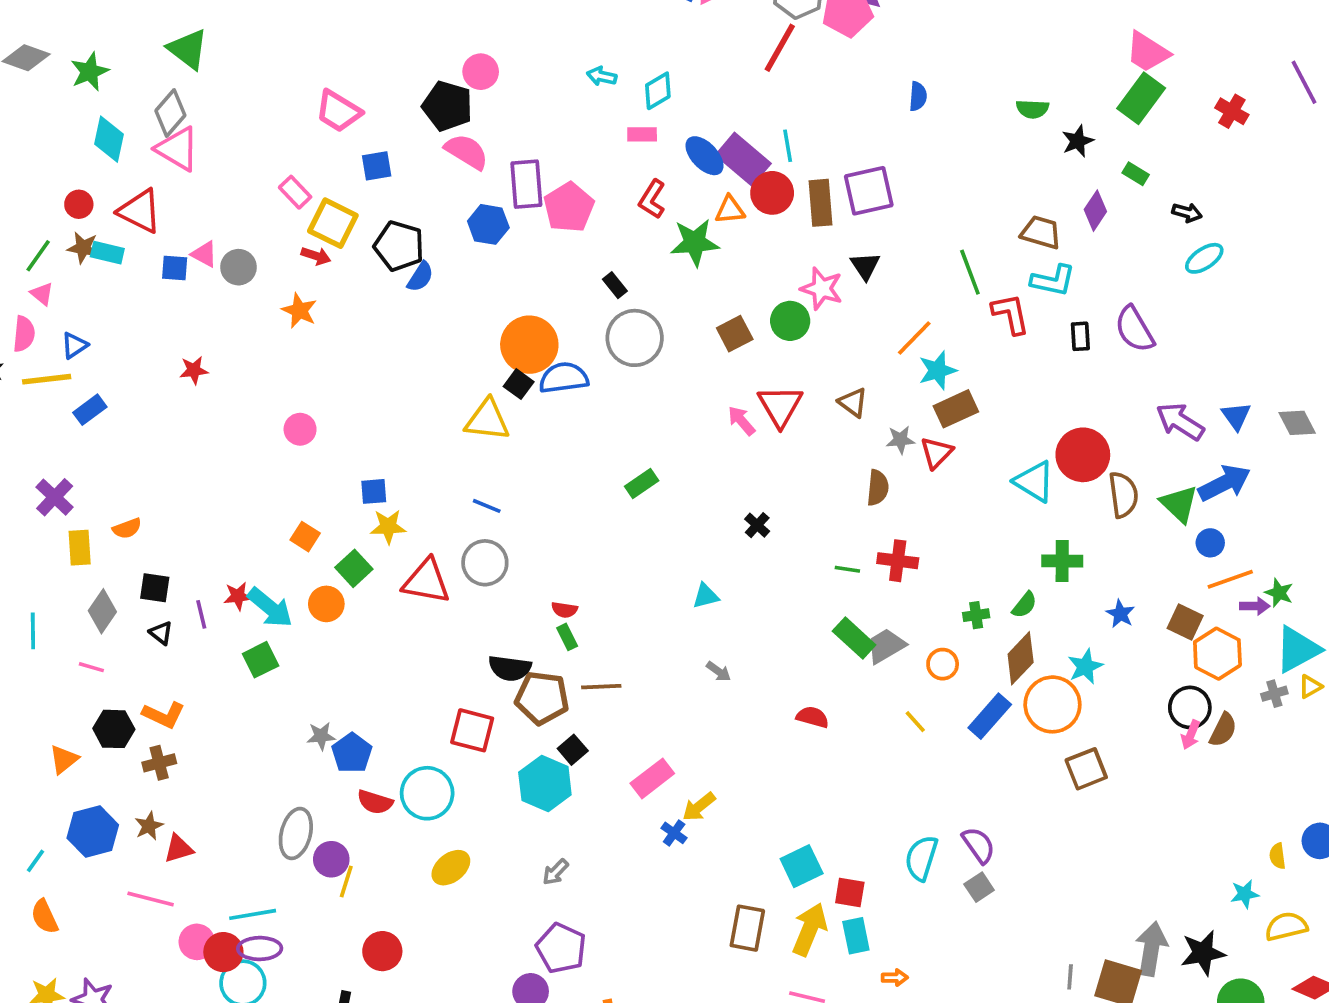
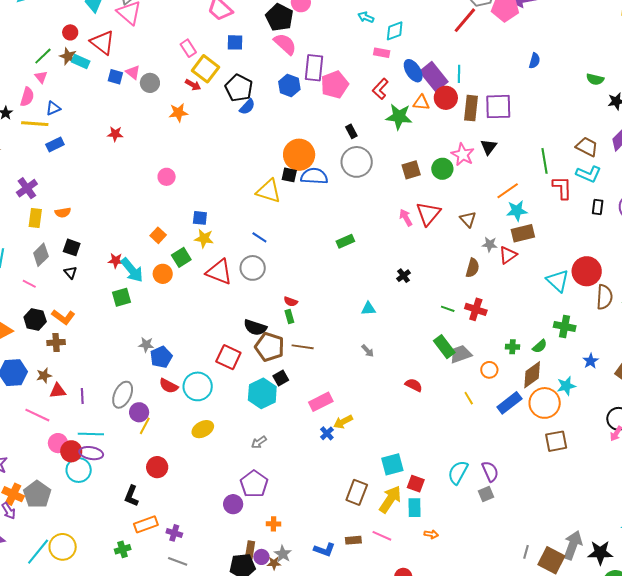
orange star: (299, 311) -> (178, 113), turned 30
black square: (519, 384) -> (289, 175), turned -35
purple line: (201, 614) -> (82, 396), moved

